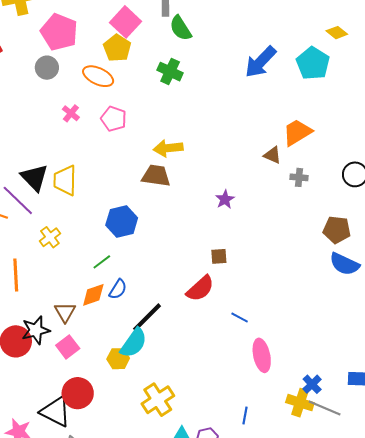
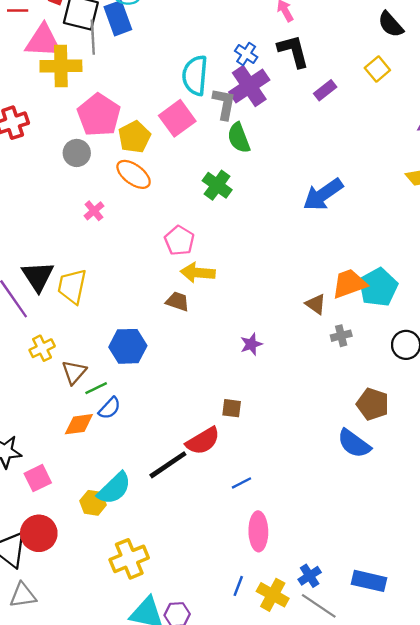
yellow pentagon: (117, 48) -> (134, 137), moved
cyan pentagon: (313, 63) -> (378, 287), moved
pink pentagon: (114, 119) -> (179, 241), moved
brown trapezoid: (156, 176) -> (178, 301), size x0.7
gray cross: (299, 177) -> (341, 336), turned -30
blue semicircle: (344, 264) -> (354, 444), moved
blue semicircle: (118, 289) -> (110, 408), moved
brown triangle: (65, 312) -> (74, 372), moved
black line: (147, 317) -> (168, 465), moved
blue line: (240, 318) -> (241, 483), turned -66
yellow cross: (300, 403) -> (273, 595), moved
blue line: (245, 416) -> (238, 586), moved

